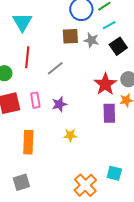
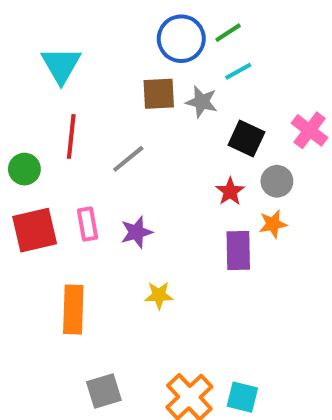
black square: (118, 46) -> (246, 138), moved, turned -30
red star: (105, 84) -> (230, 191), size x0.6
cyan square: (114, 173) -> (242, 397), moved
gray square: (21, 182) -> (104, 391), moved

